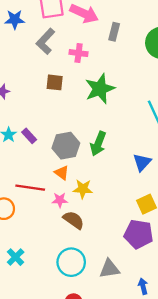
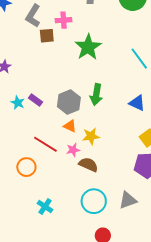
brown square: (55, 82) -> (47, 36), moved
blue triangle: (142, 162) -> (137, 103), turned -36
red line: (30, 188) -> (45, 144), turned 35

